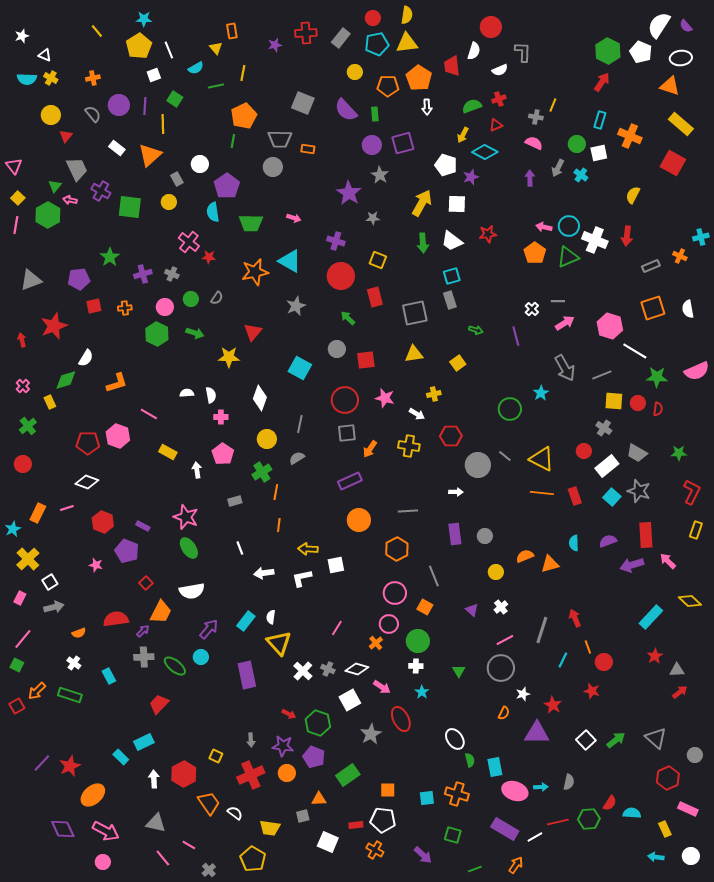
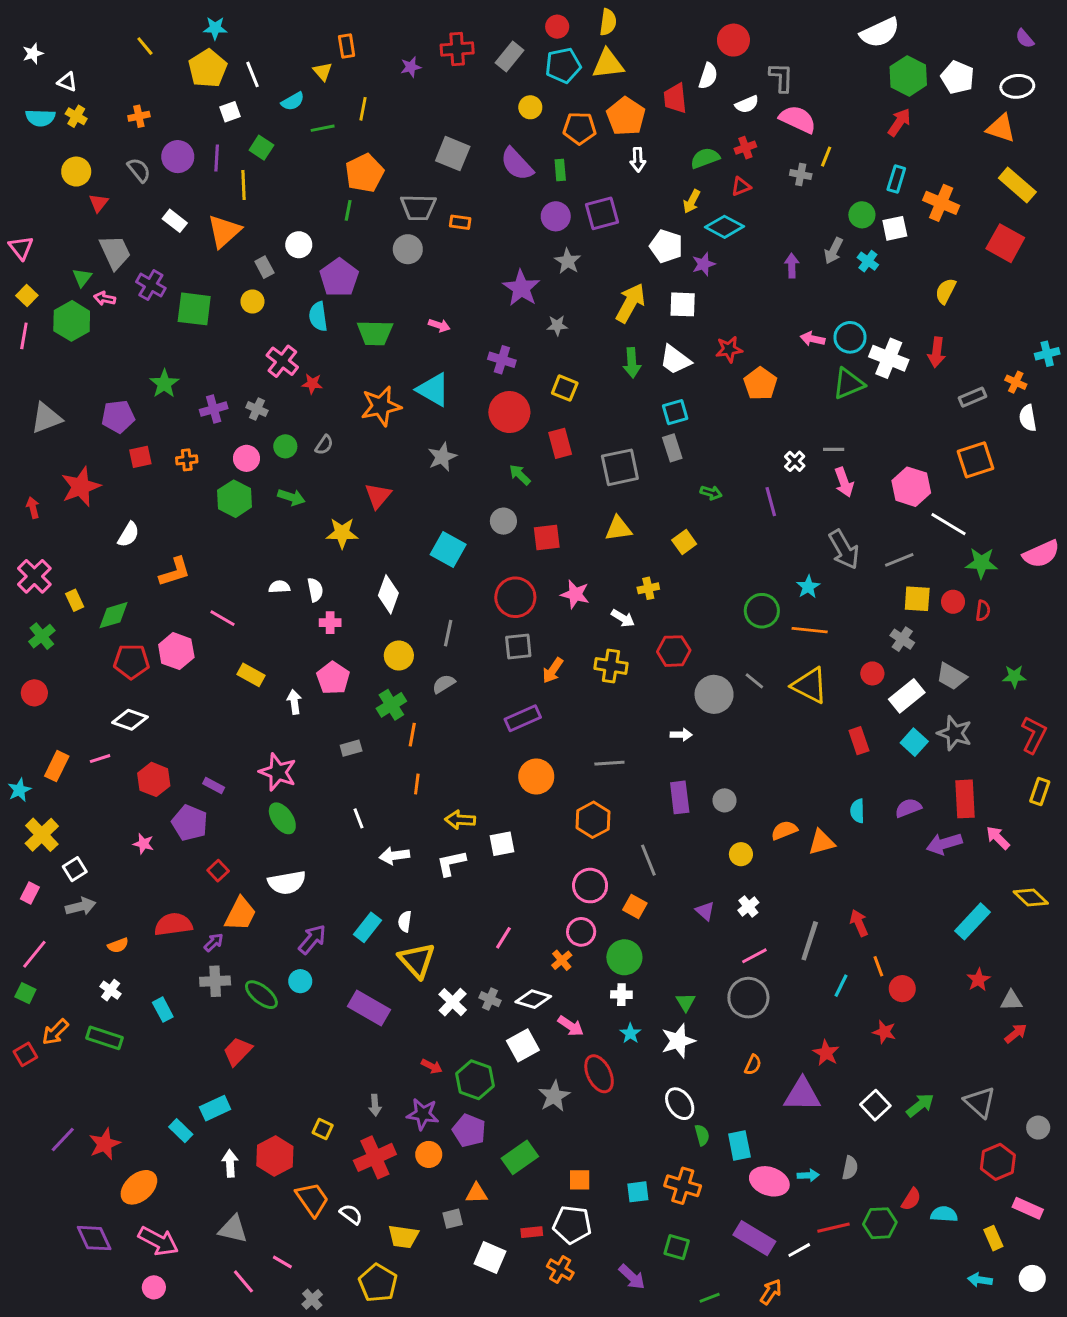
white semicircle: (659, 25) -> (880, 33), moved, turned -148
pink semicircle: (534, 143) -> (798, 119), moved, size x1.4
orange pentagon: (535, 253) -> (760, 384), moved
white semicircle: (688, 309) -> (1028, 418), moved
pink arrow: (565, 323) -> (844, 482), turned 102
green diamond: (66, 380) -> (114, 615), moved
pink cross: (23, 386) -> (34, 576), size x1.6
orange line: (542, 493) -> (810, 630), moved
purple rectangle: (247, 675) -> (369, 1008), turned -48
white star: (523, 694) -> (678, 1041), moved, size x1.6

